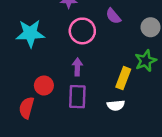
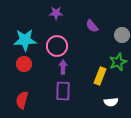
pink circle: (82, 31) -> (57, 46), moved
red circle: (44, 85) -> (24, 64), moved
white semicircle: (116, 105) -> (111, 102), moved

